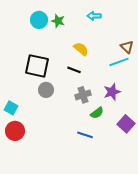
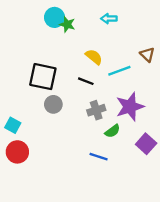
cyan circle: (39, 20) -> (54, 17), moved
cyan line: (119, 62) -> (119, 71), moved
purple star: (112, 92) -> (130, 107), size x1.4

